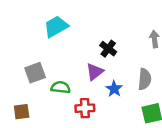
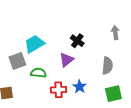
cyan trapezoid: (56, 27) -> (34, 44), moved
blue star: (114, 89) -> (79, 87), moved

